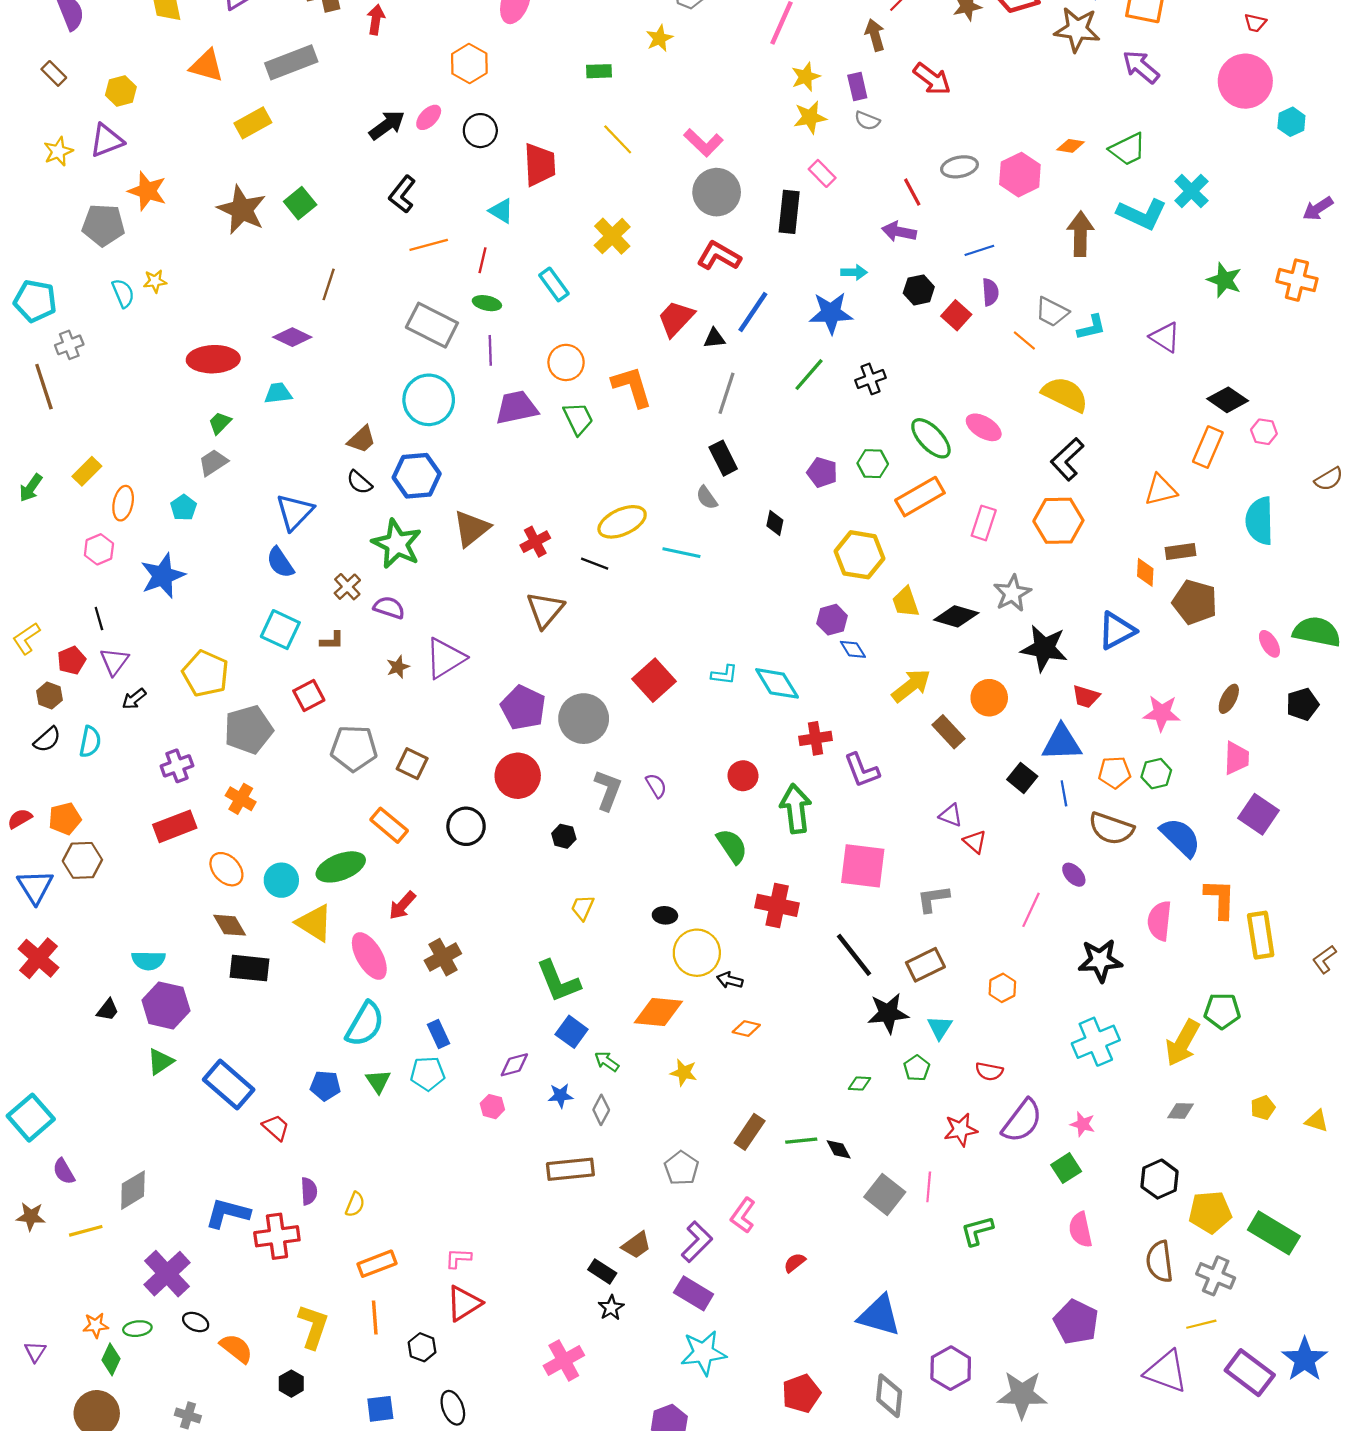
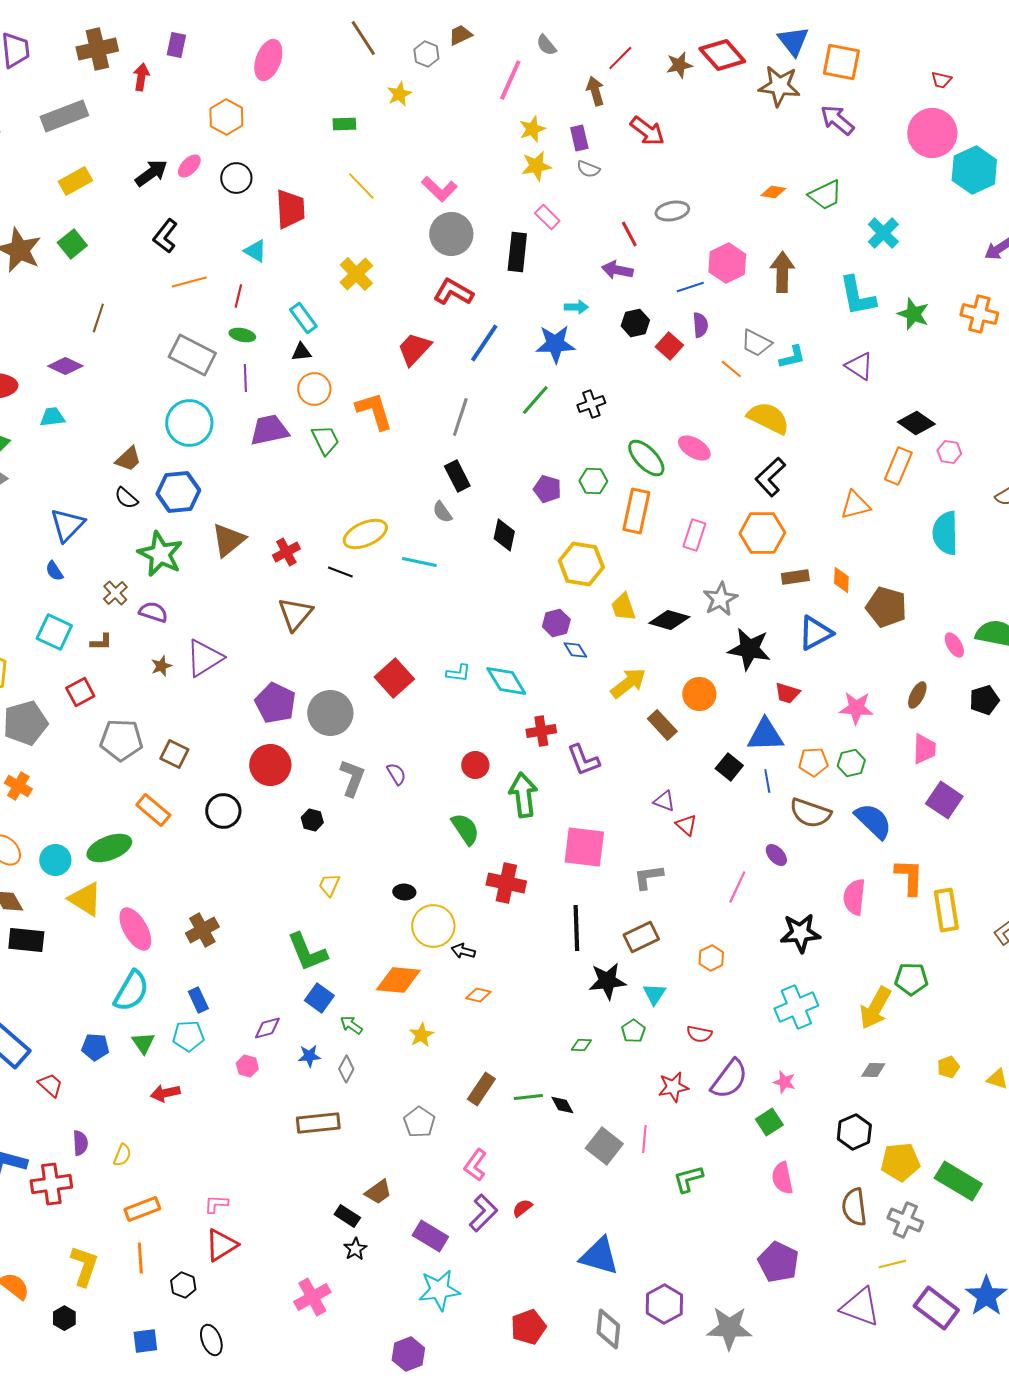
cyan hexagon: (1291, 122) -> (974, 170), size x1.8
yellow rectangle: (253, 123) -> (75, 181), moved
pink hexagon: (1020, 175) -> (727, 263), moved
cyan L-shape: (1142, 214) -> (857, 296), moved, turned 54
black triangle: (714, 338) -> (301, 352), moved
orange rectangle: (920, 497) -> (636, 511), turned -48
black diamond: (775, 523) -> (504, 535), size x1.4
brown rectangle: (1180, 552) -> (795, 577), moved
blue semicircle: (280, 563) -> (54, 571), size x0.7
red arrow: (402, 905) -> (165, 1093), moved, turned 36
black line: (854, 955) -> (576, 928), turned 36
yellow star: (684, 1072) -> (421, 1035), turned 30
purple L-shape: (697, 1242) -> (483, 1213), moved

